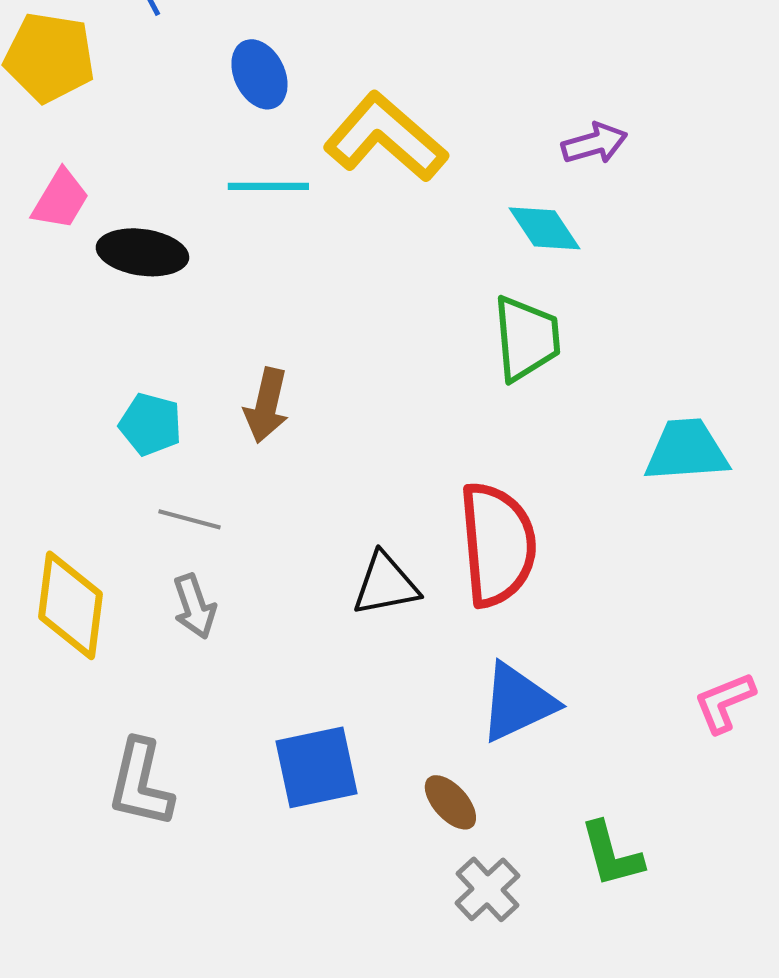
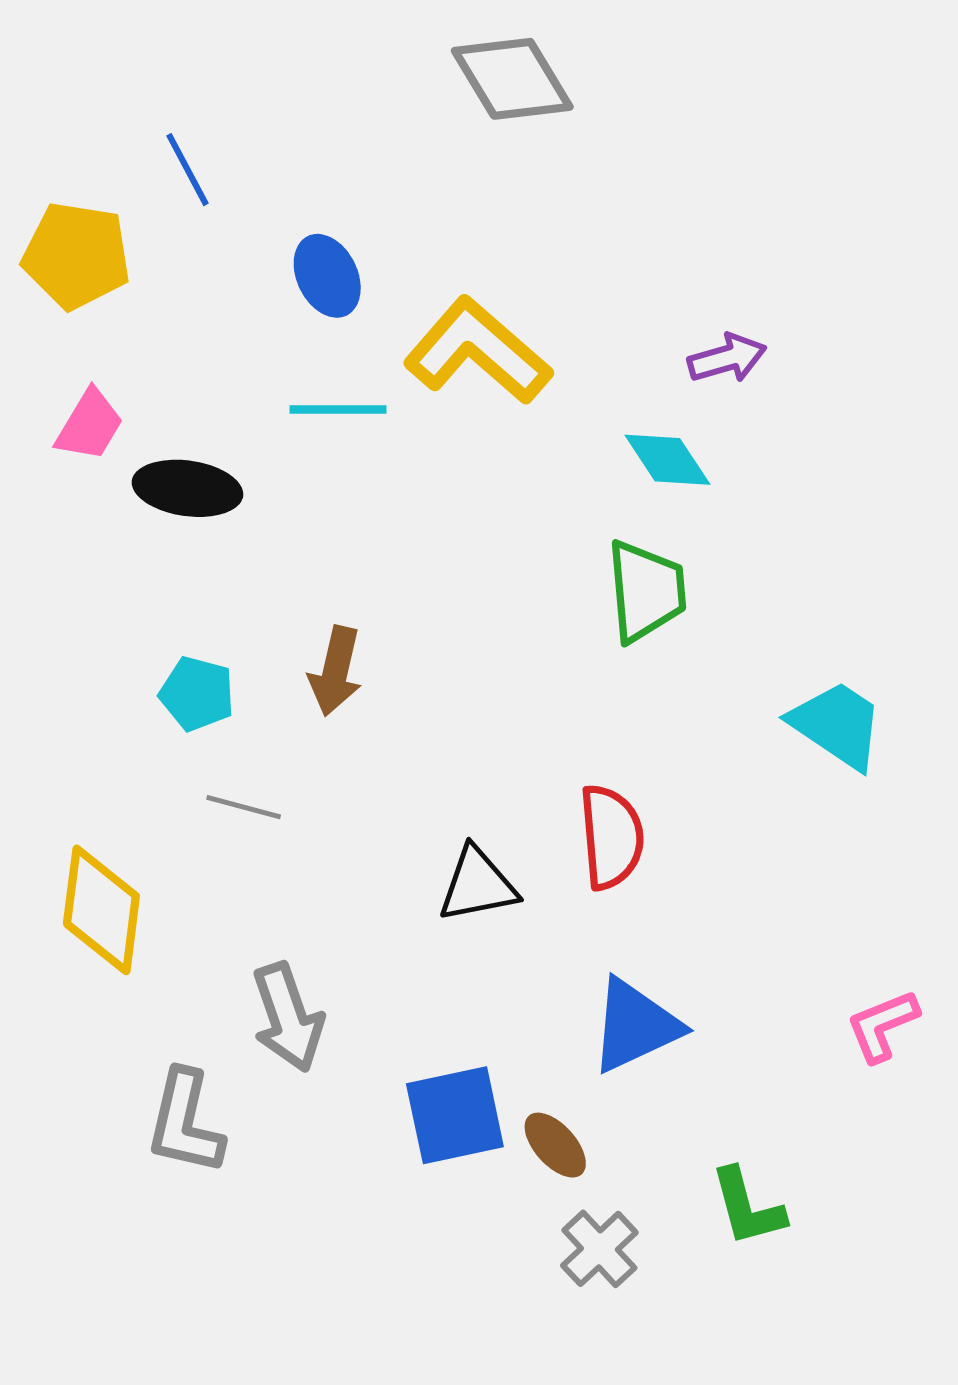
cyan trapezoid: (686, 450) -> (837, 725), turned 38
red semicircle: (497, 544) -> (611, 837), size x0.7
gray arrow: (194, 606) -> (288, 1017), moved, size x1.4
blue square: (316, 767) -> (455, 1115), moved

